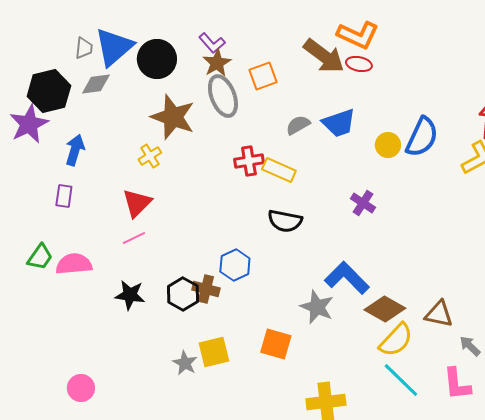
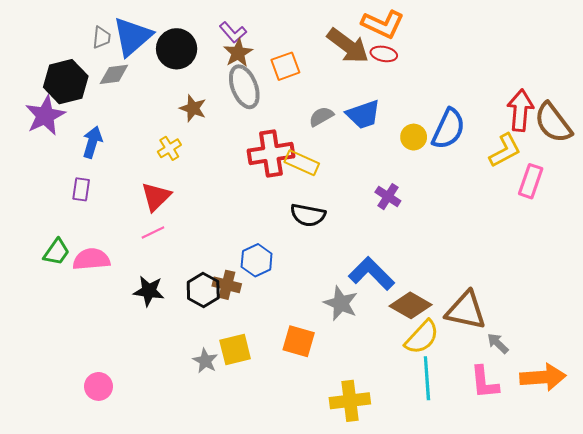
brown star: (173, 117) -> (193, 108), size x0.6
red cross: (249, 161) -> (271, 153), size x1.5
brown triangle: (439, 314) -> (466, 310), size x1.4
cyan line: (401, 380) -> (427, 378), turned 42

